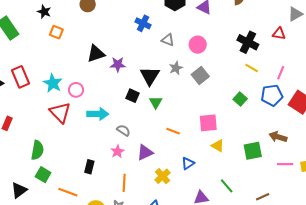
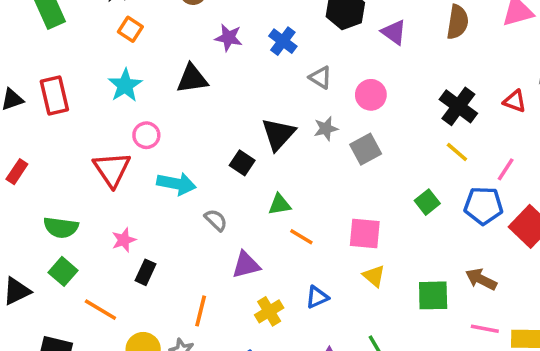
purple star: (118, 64) -> (229, 38), moved
cyan star: (53, 83) -> (125, 85), moved
green triangle: (156, 102) -> (280, 204), moved, turned 40
green semicircle: (37, 150) -> (61, 227), turned 78
pink star: (117, 151) -> (124, 240), moved

